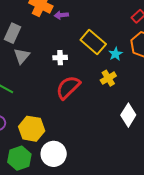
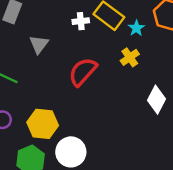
gray triangle: (22, 56) -> (39, 44), moved
white cross: (60, 58) -> (81, 21), moved

